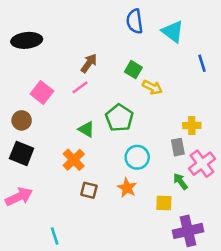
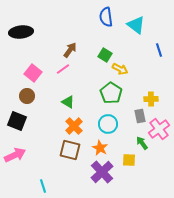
green pentagon: (119, 118) -> (111, 93), moved
brown circle: (22, 120) -> (27, 96), moved
orange cross: (74, 160) -> (74, 126), moved
brown square: (89, 190) -> (70, 150), size x1.5
purple cross: (188, 231) -> (102, 172), moved, turned -30

